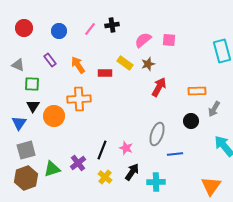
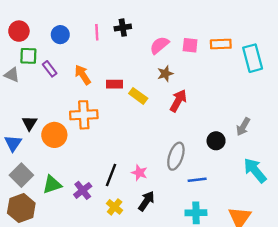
pink line: (90, 29) -> (97, 32), turned -40
yellow rectangle: (125, 63) -> (138, 96), moved
green square: (32, 84) -> (28, 56), moved
orange rectangle: (197, 91) -> (221, 44), moved
gray square: (26, 150) -> (21, 175), turned -30
green triangle: (52, 169) -> (52, 184), moved
cyan cross: (156, 182) -> (196, 213), moved

